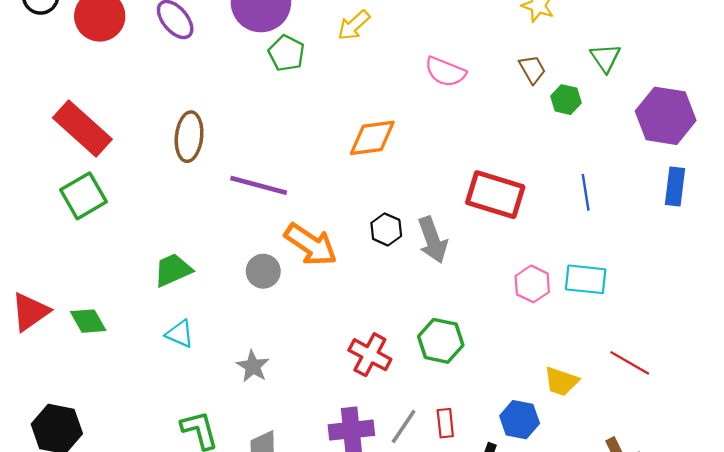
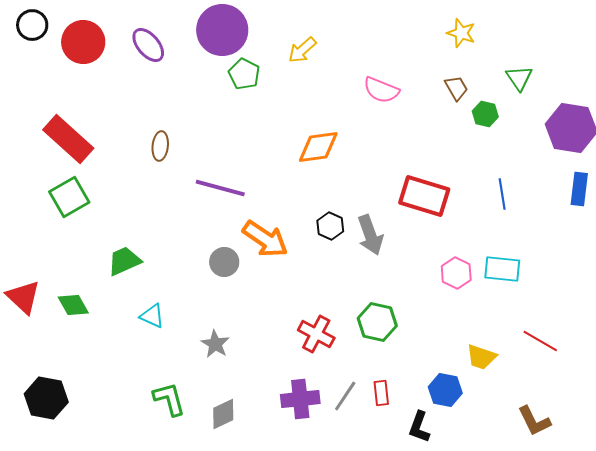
brown ellipse: (189, 137) -> (160, 146), size x0.7
green trapezoid: (173, 270) -> (124, 261), moved
red triangle: (30, 312) -> (23, 297), turned -42

